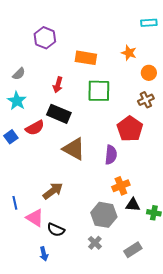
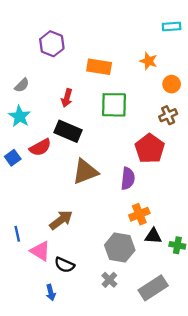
brown triangle: (74, 149) -> (85, 172), turned -50
gray rectangle: (133, 250) -> (153, 288), size x1.4

